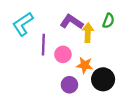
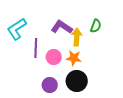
orange star: (85, 65) -> (74, 58), moved
black circle: (103, 79) -> (77, 81), moved
purple circle: (69, 85) -> (50, 85), moved

